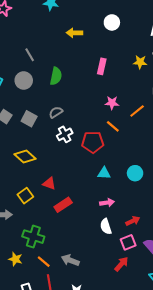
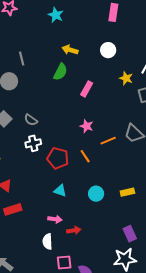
yellow star: (140, 62) -> (126, 78), moved
green semicircle: (56, 76) -> (60, 72), moved
gray semicircle: (56, 112) -> (31, 120), turned -128
orange line: (113, 126) -> (85, 156), moved
cyan circle: (135, 173) -> (96, 194), moved
red arrow: (133, 221) -> (74, 230), moved

